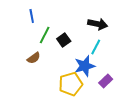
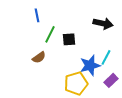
black square: (64, 40) -> (69, 39), turned 32
cyan line: (96, 47) -> (106, 57), moved

